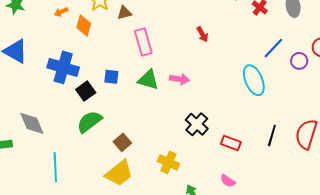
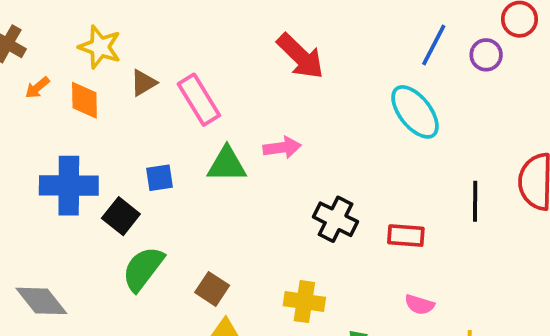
brown triangle: (124, 13) -> (143, 83), moved
red arrow: (202, 34) -> (300, 56), size x1.8

